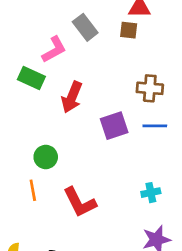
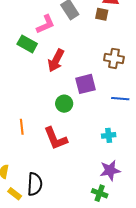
blue line: (155, 126) -> (120, 99), moved
green circle: (46, 157) -> (64, 104), moved

